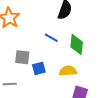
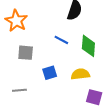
gray square: (22, 57) -> (26, 53), moved

